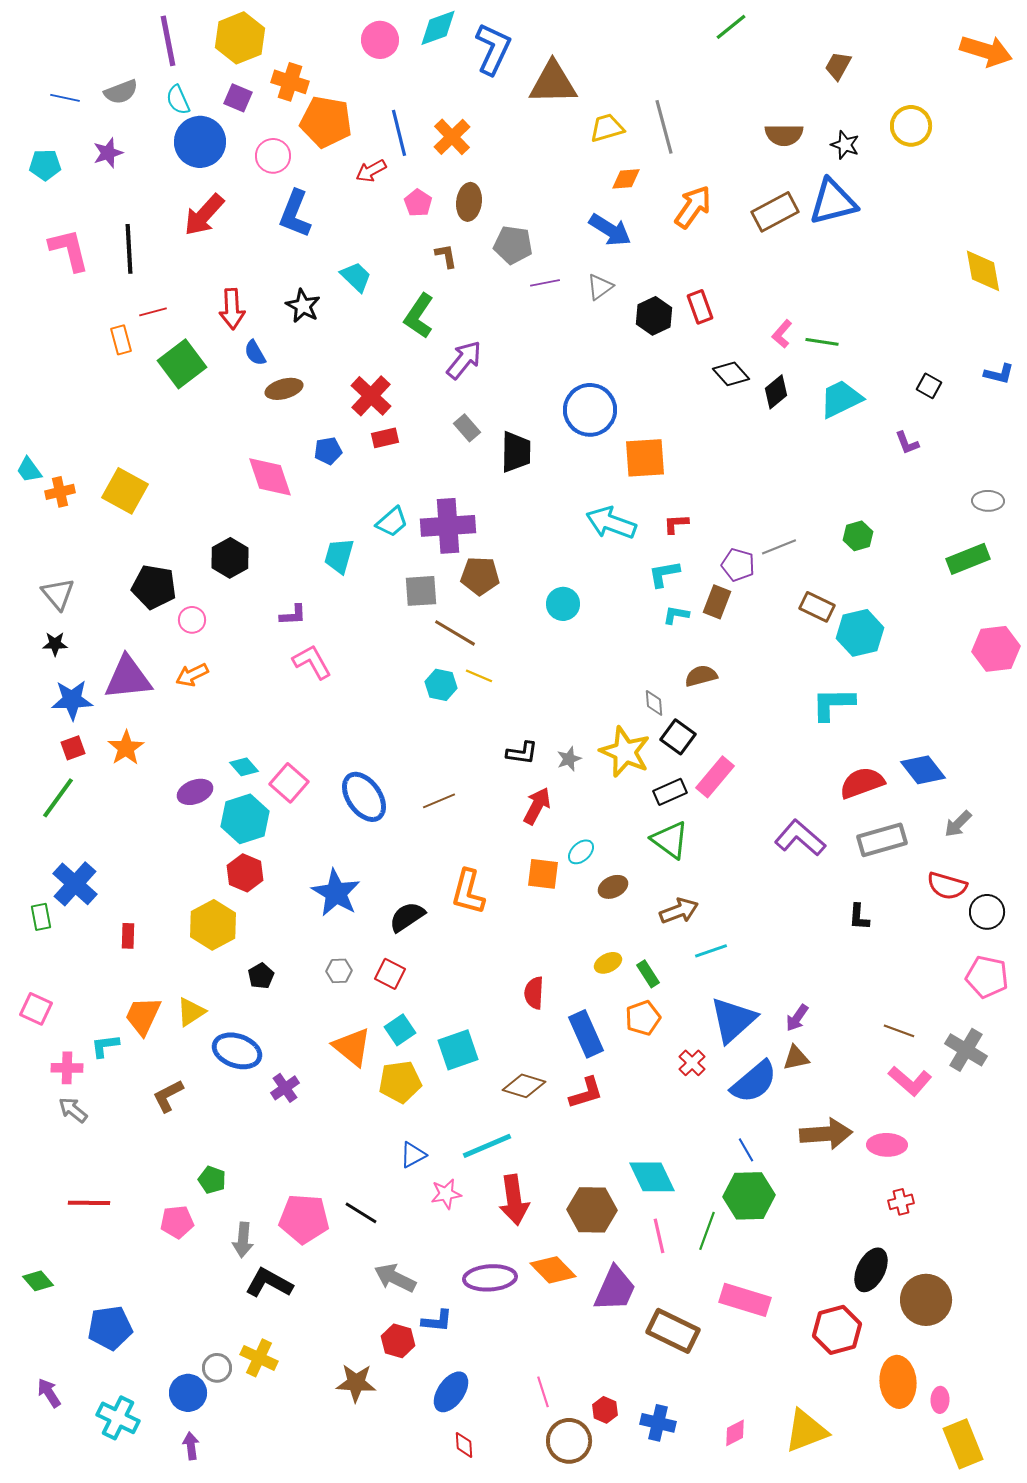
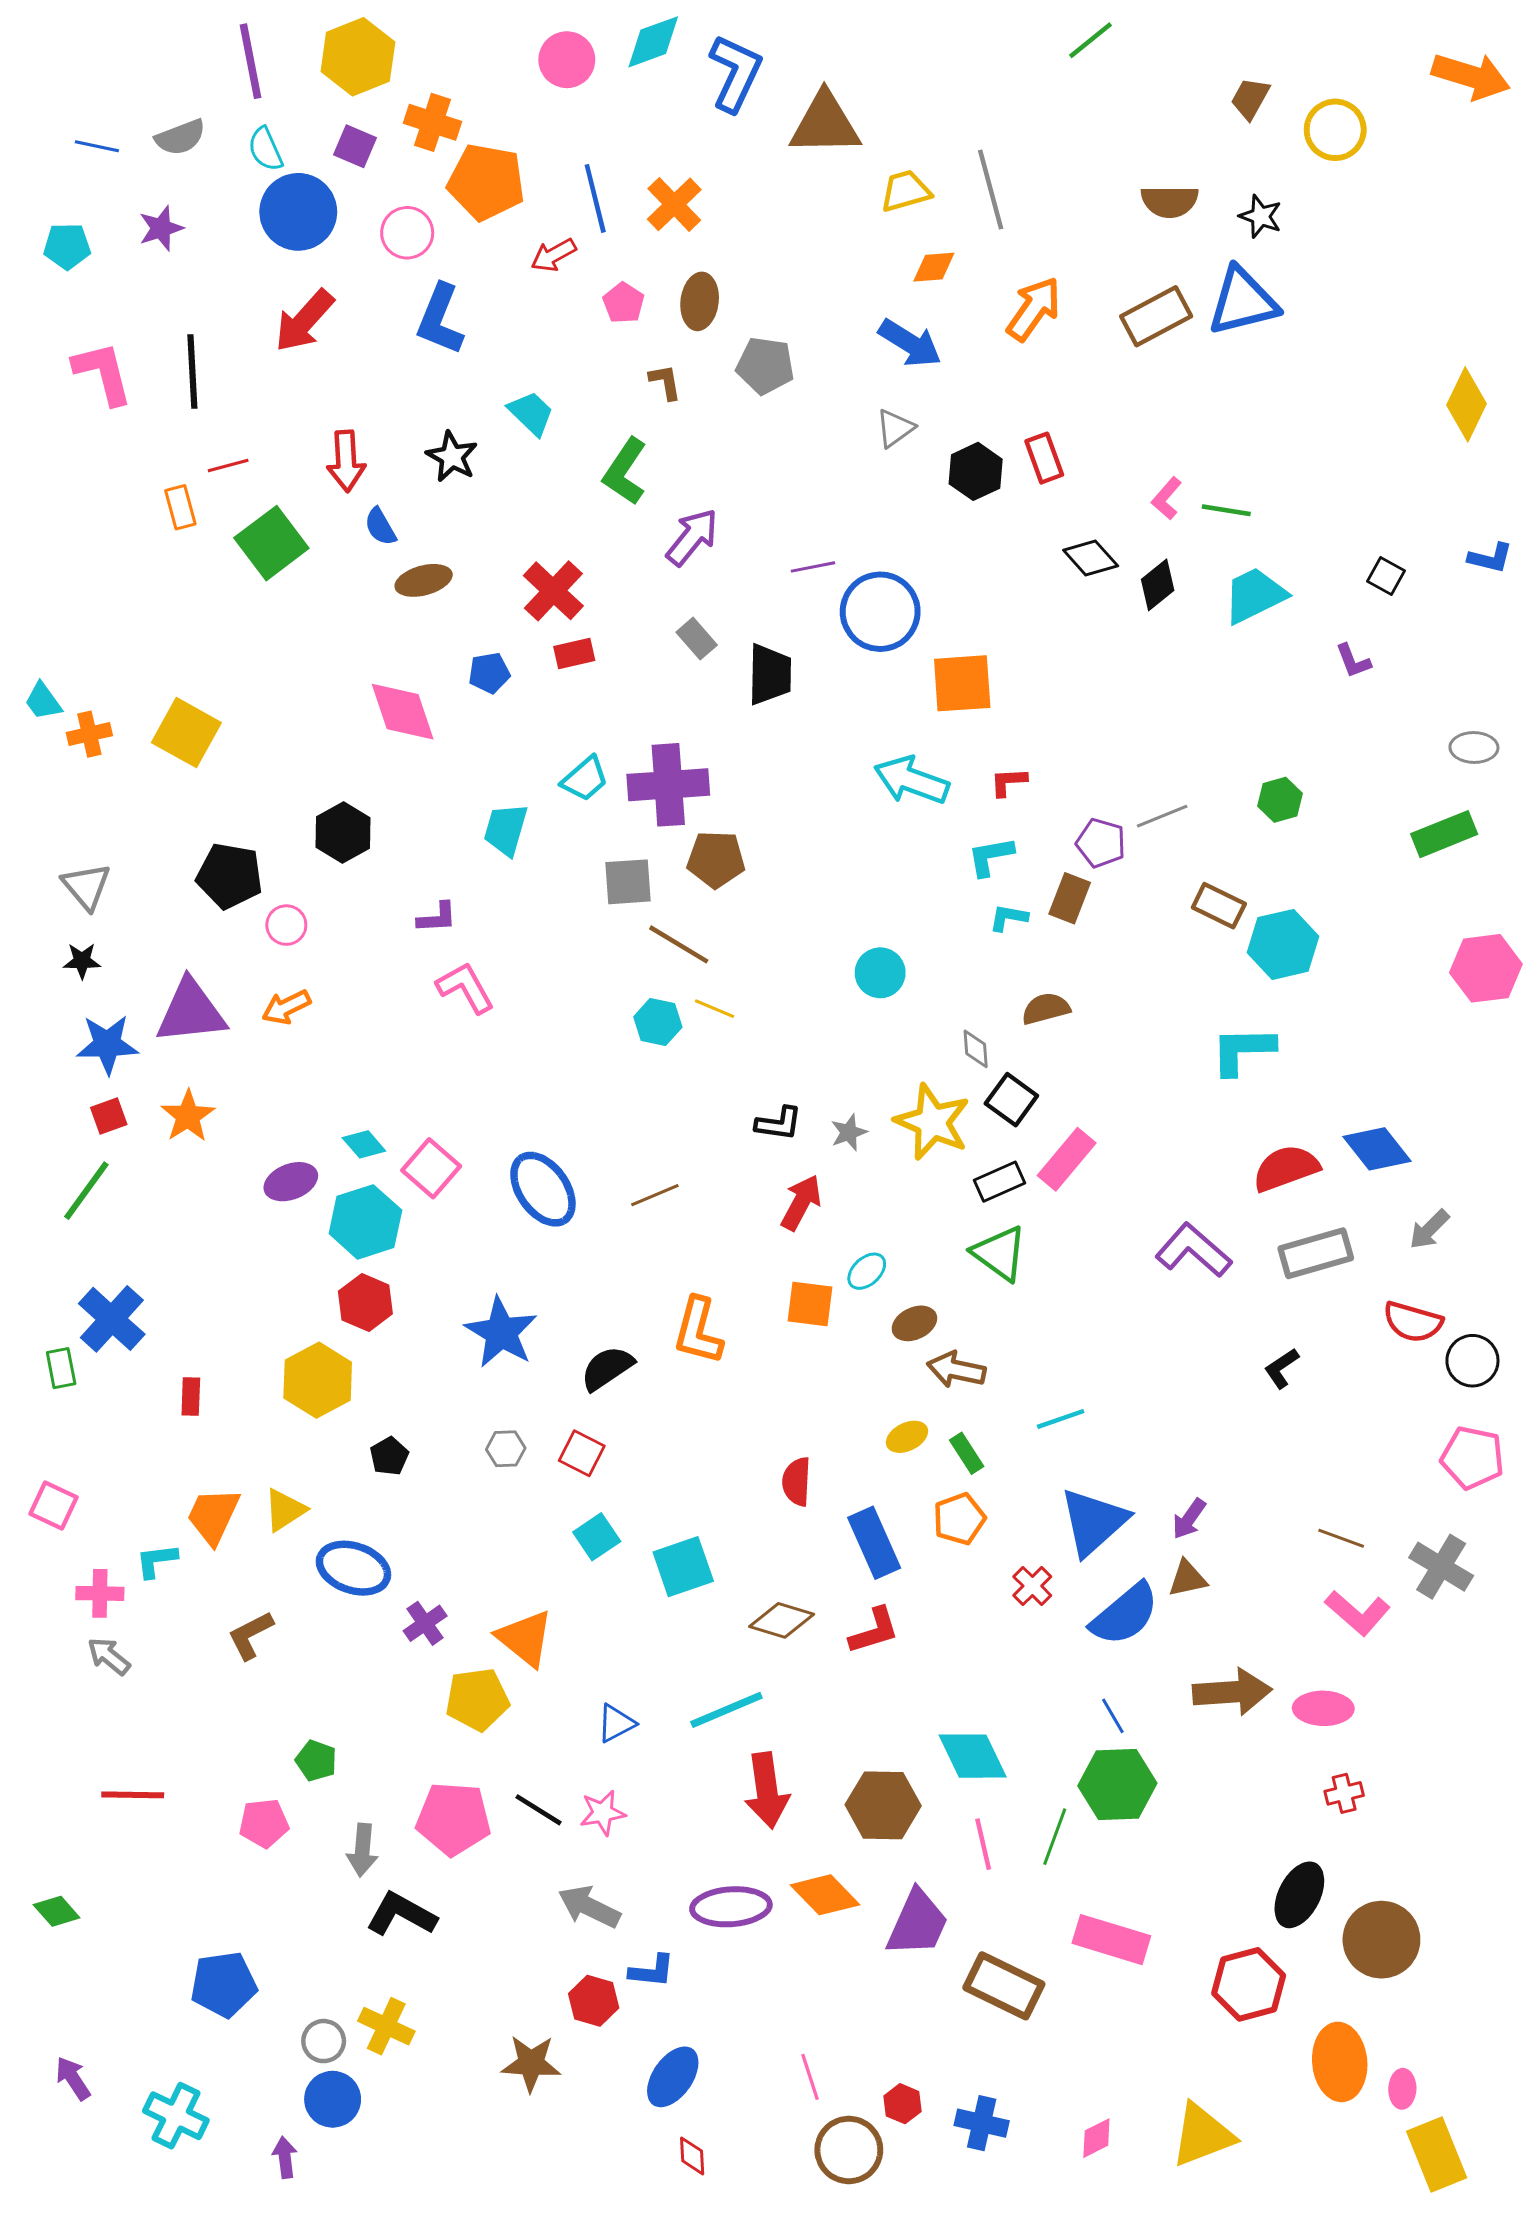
yellow circle: (911, 126) -> (1335, 130), moved
yellow diamond: (983, 271) -> (1466, 404), turned 36
purple line: (545, 283) -> (813, 567), moved
cyan circle: (563, 604) -> (880, 973), moved
brown arrow: (679, 911) -> (956, 1370), moved, turned -147
black L-shape: (859, 917) -> (1281, 1368), turned 52
orange triangle: (352, 1047) -> (525, 1638), moved
yellow pentagon: (400, 1082) -> (477, 1699), moved
pink star: (446, 1194) -> (603, 1813), moved
blue pentagon: (110, 1328) -> (224, 1984), moved
blue circle: (188, 1393) -> (333, 2099), moved

